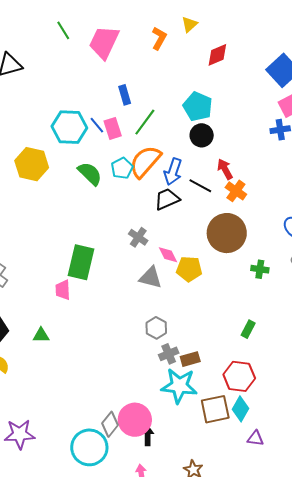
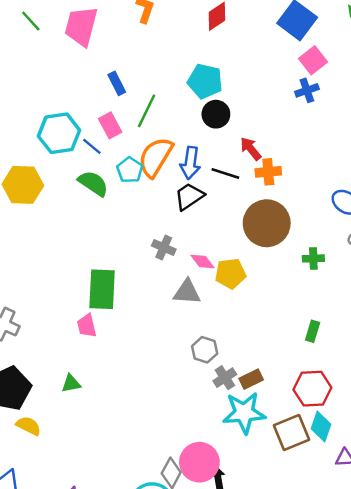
blue line: (97, 125) -> (92, 146), moved
orange cross: (236, 191) -> (268, 172), turned -30

